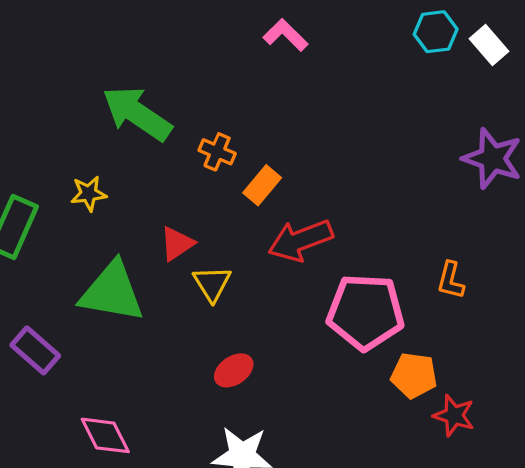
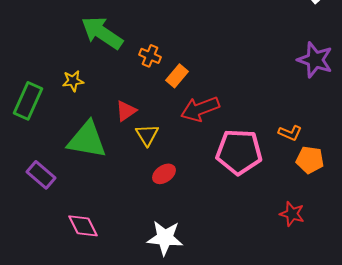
orange L-shape: (451, 280) -> (290, 133), turned -80
red ellipse: (234, 370) -> (164, 174), moved
orange pentagon: (414, 375) -> (310, 160), moved

